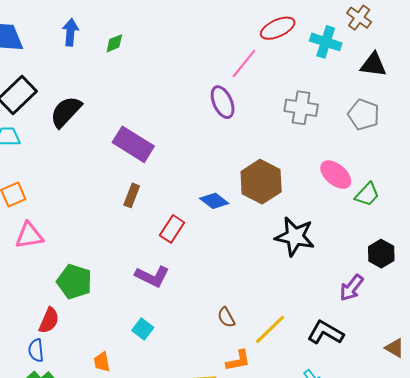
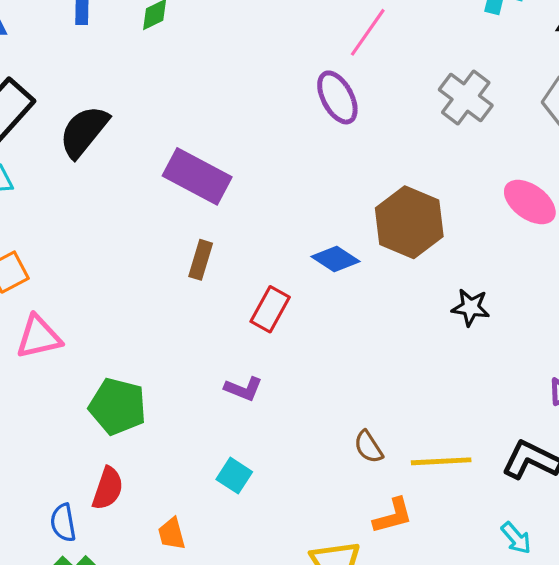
gray cross: (301, 108) -> (466, 98), turned 32
black star: (295, 236) -> (471, 307), size x0.6
purple L-shape: (152, 276) -> (243, 389), size x0.7
red semicircle: (49, 320) -> (108, 488), moved
yellow line: (270, 329) -> (441, 461), turned 45

